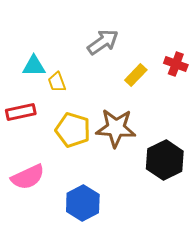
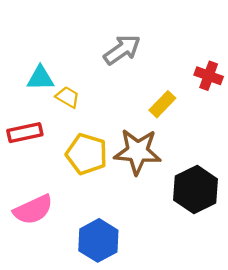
yellow rectangle: (136, 75) -> (162, 104), moved
yellow trapezoid: (57, 82) -> (68, 97), turned 140

